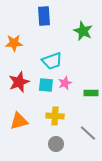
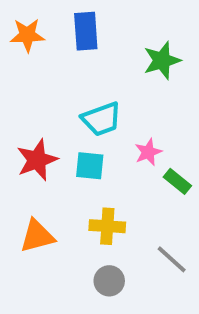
green star: (83, 31) -> (162, 60), turned 30
orange star: (14, 43) -> (27, 35), moved
pink star: (65, 83) -> (148, 152), moved
green rectangle: (91, 93) -> (177, 181), turned 40

